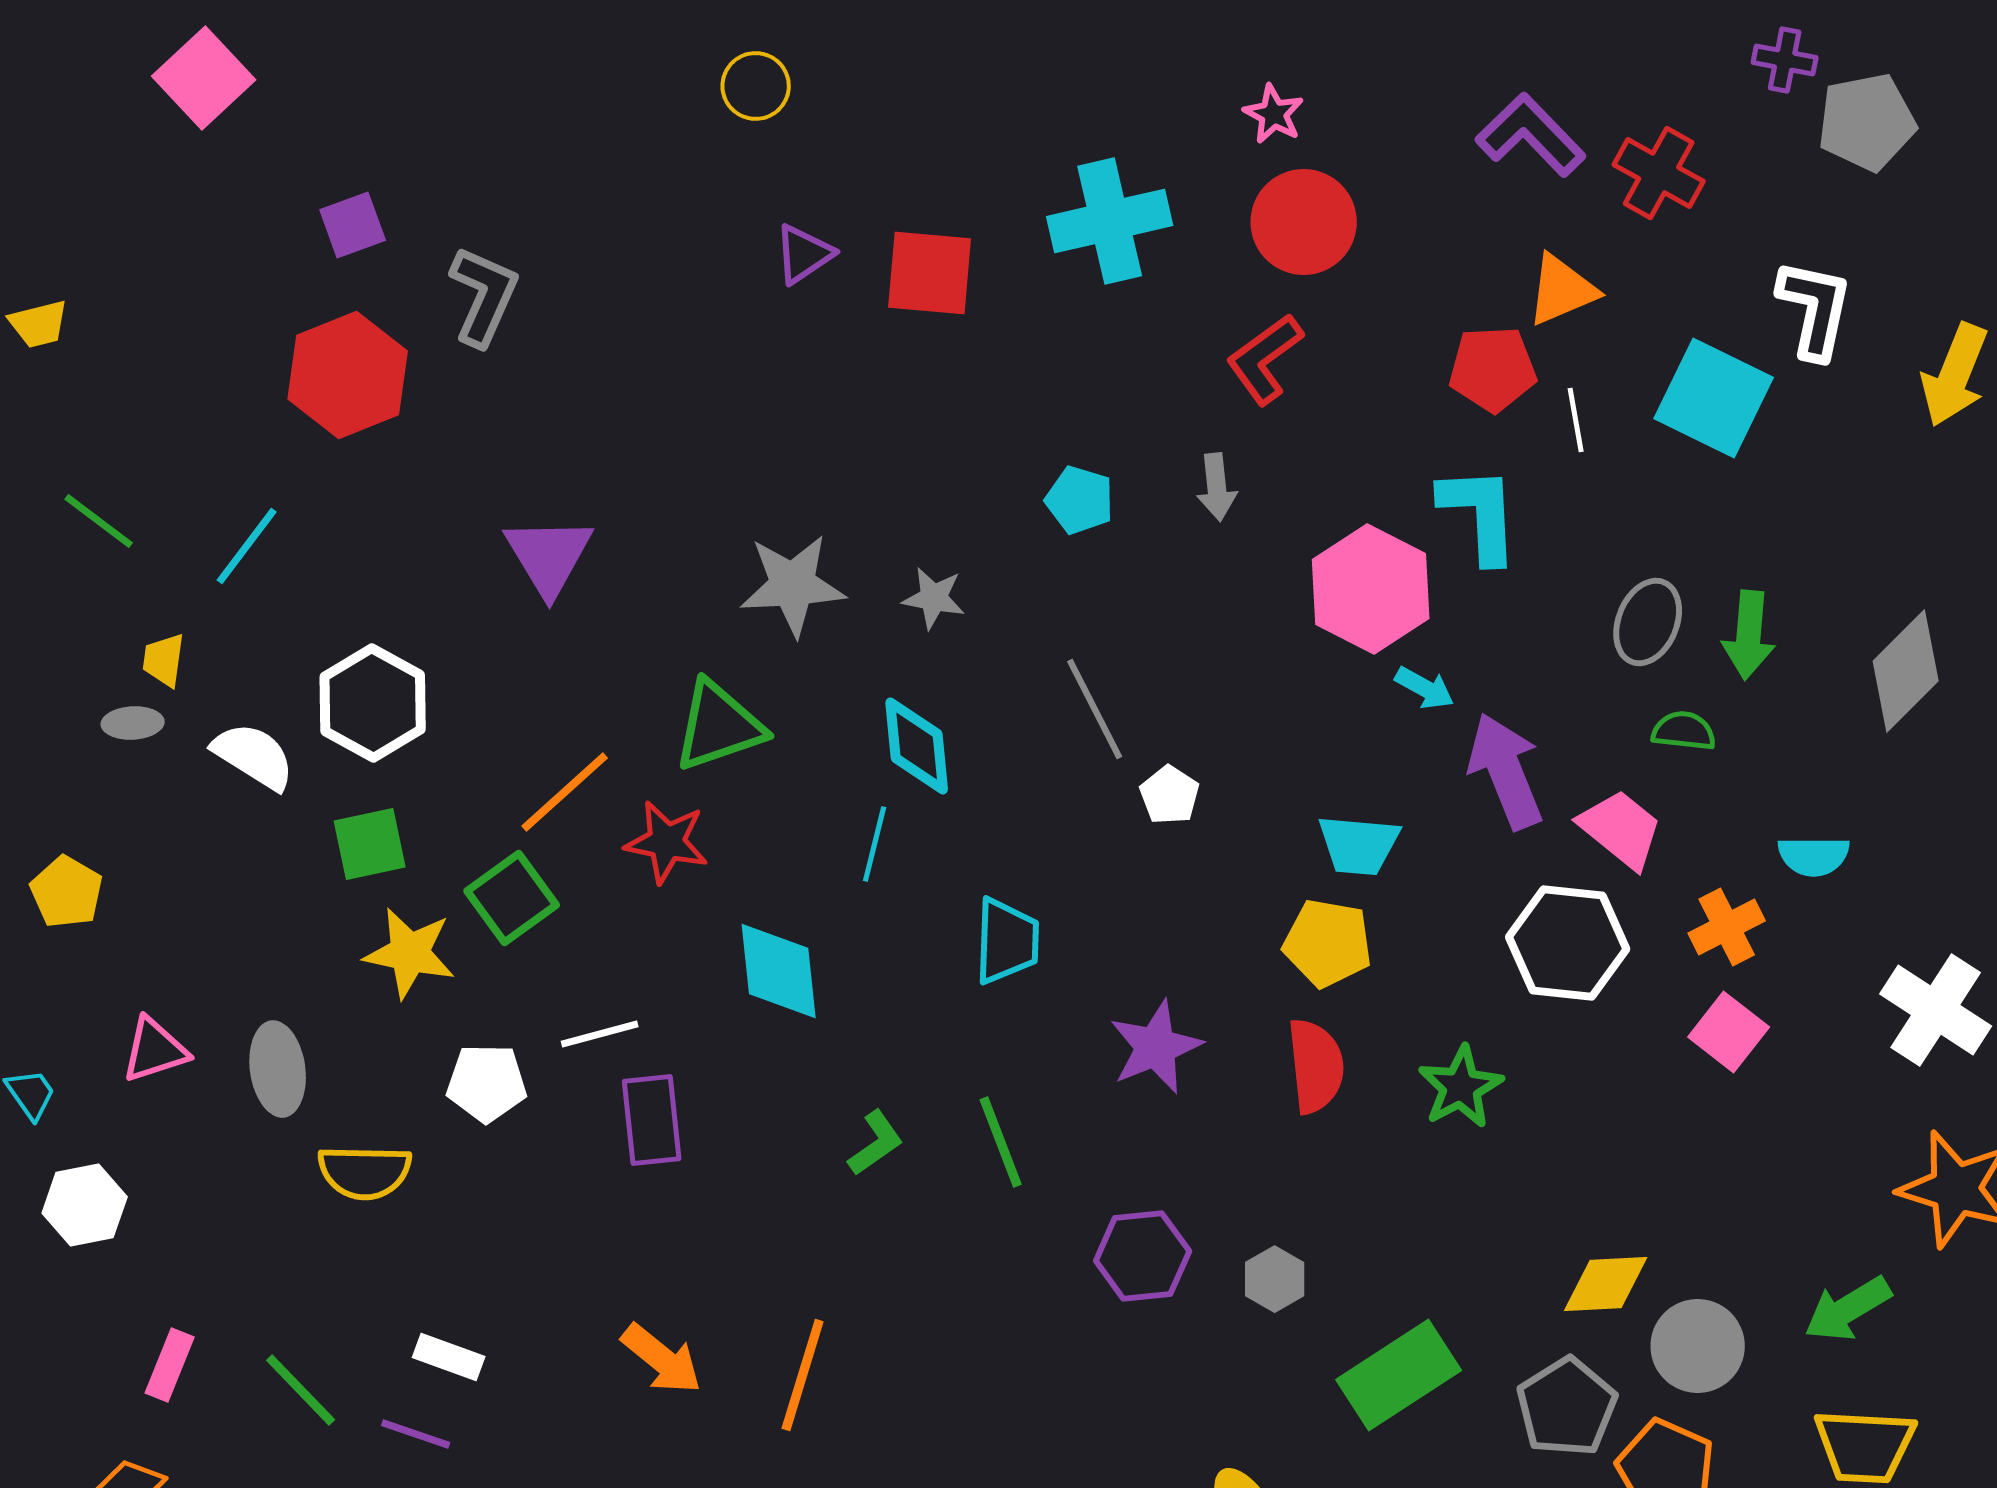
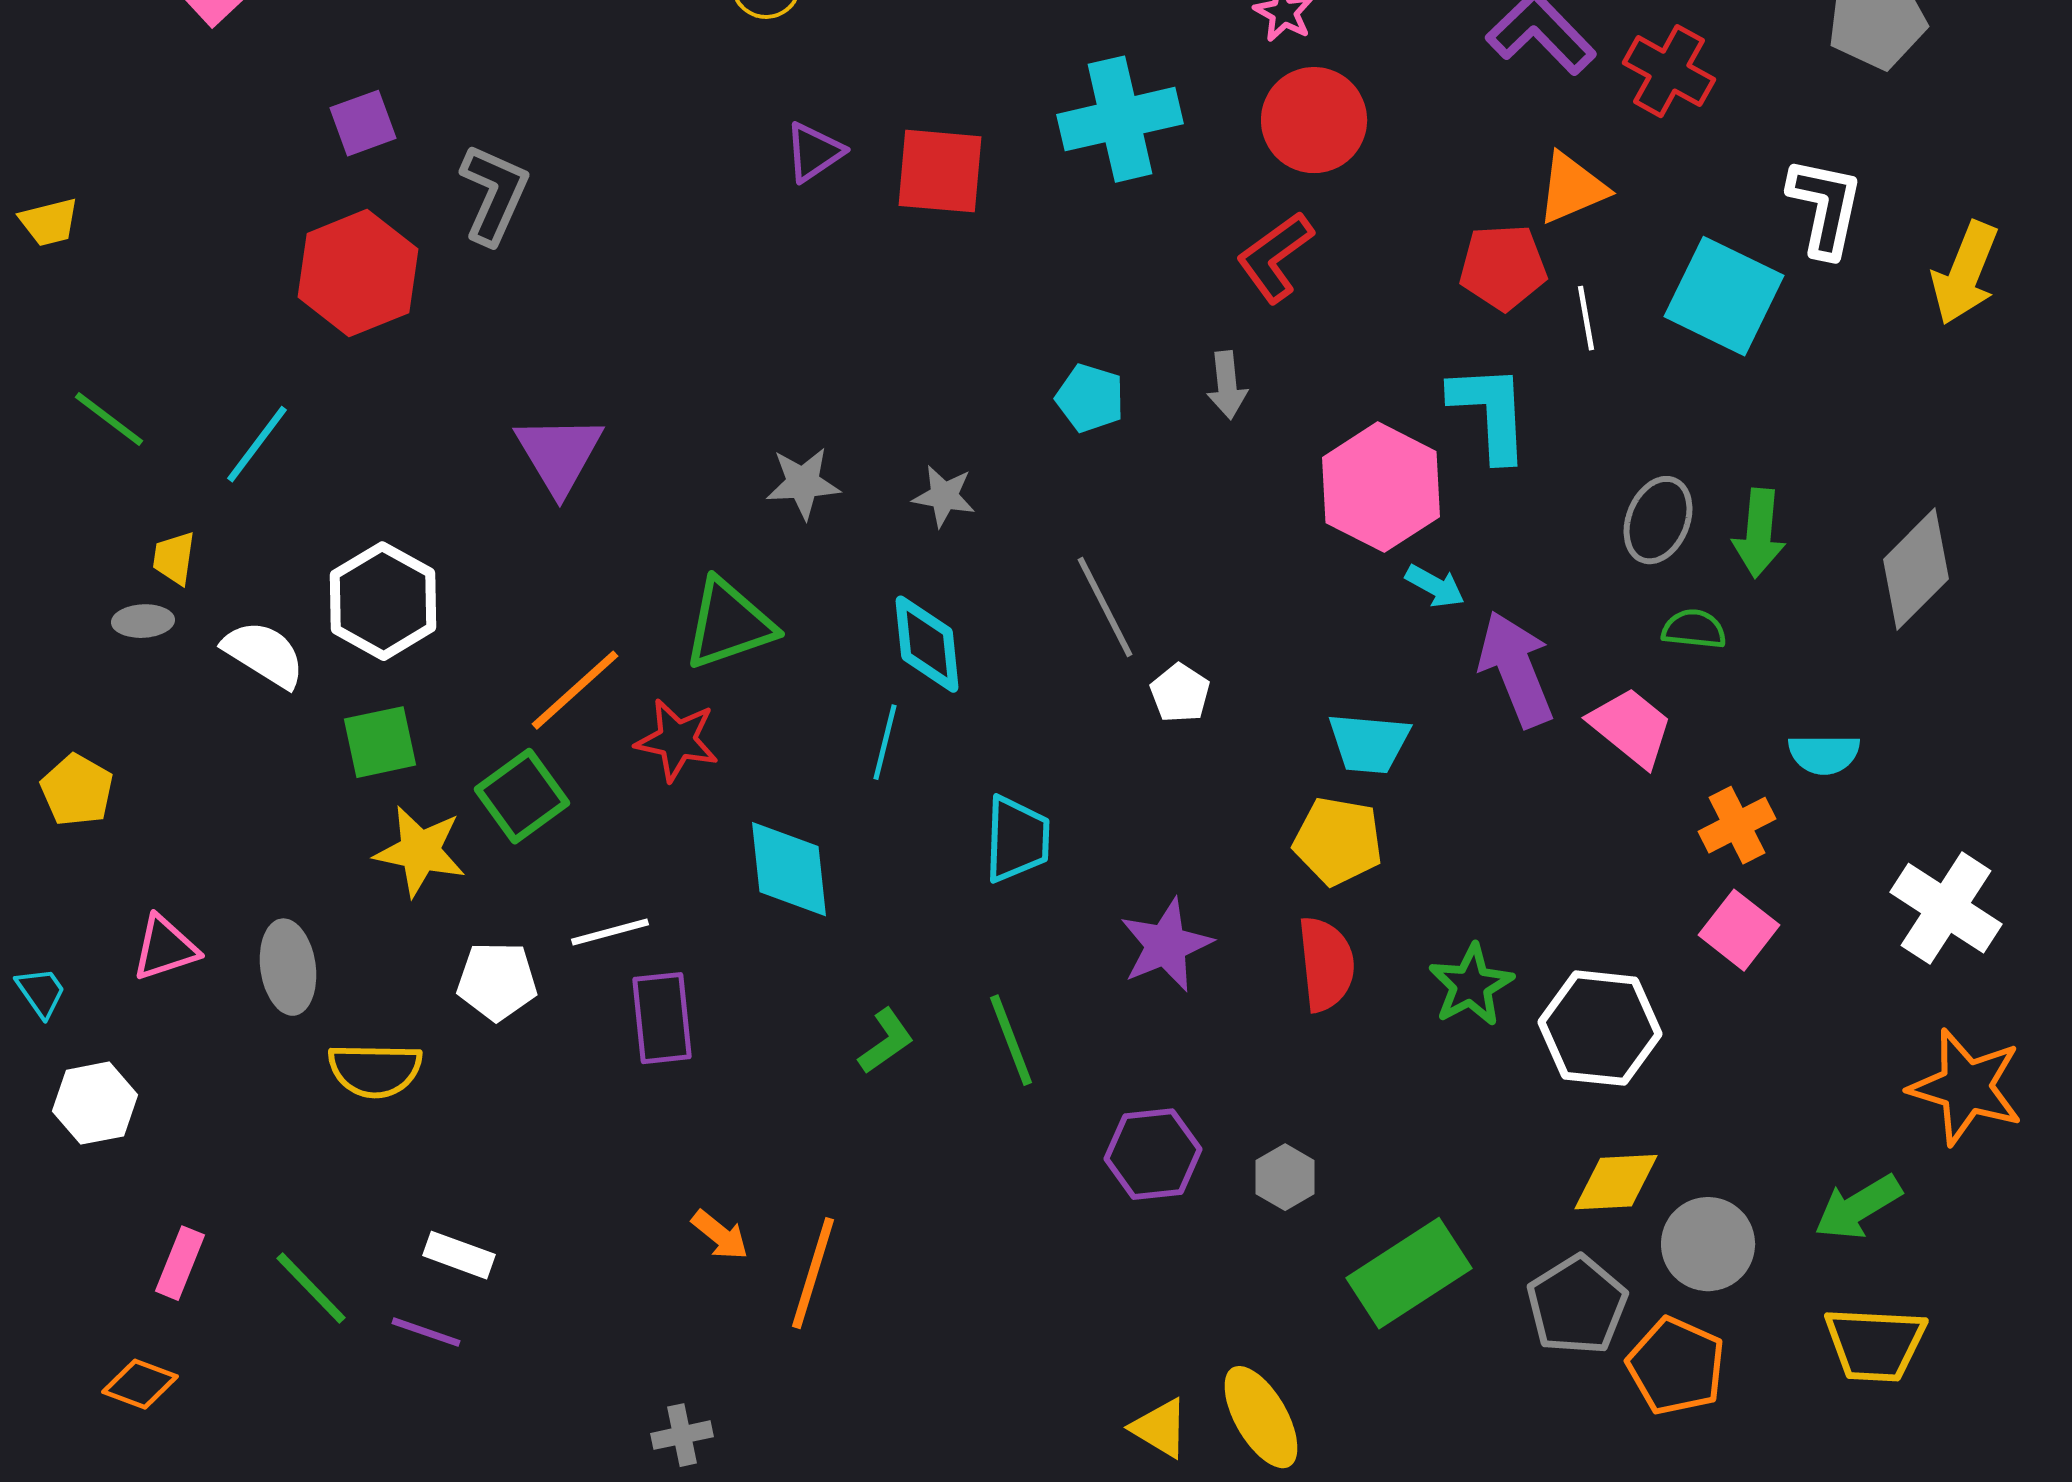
gray star: (793, 585) -> (803, 483), size x0.7
white hexagon: (1568, 943) -> (1600, 1028), moved
orange arrow: (662, 1359) -> (720, 1235), moved, size x0.7

